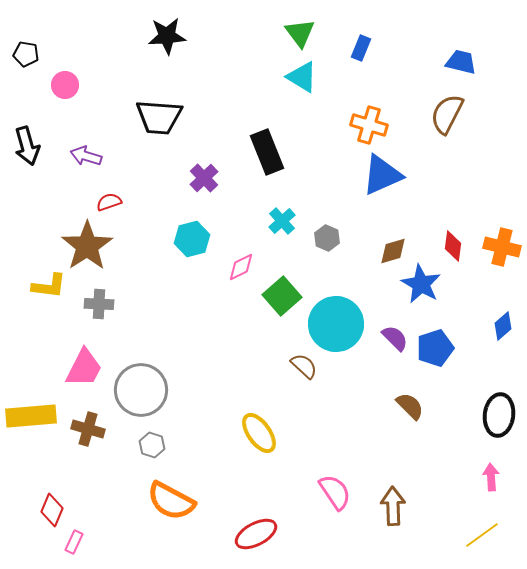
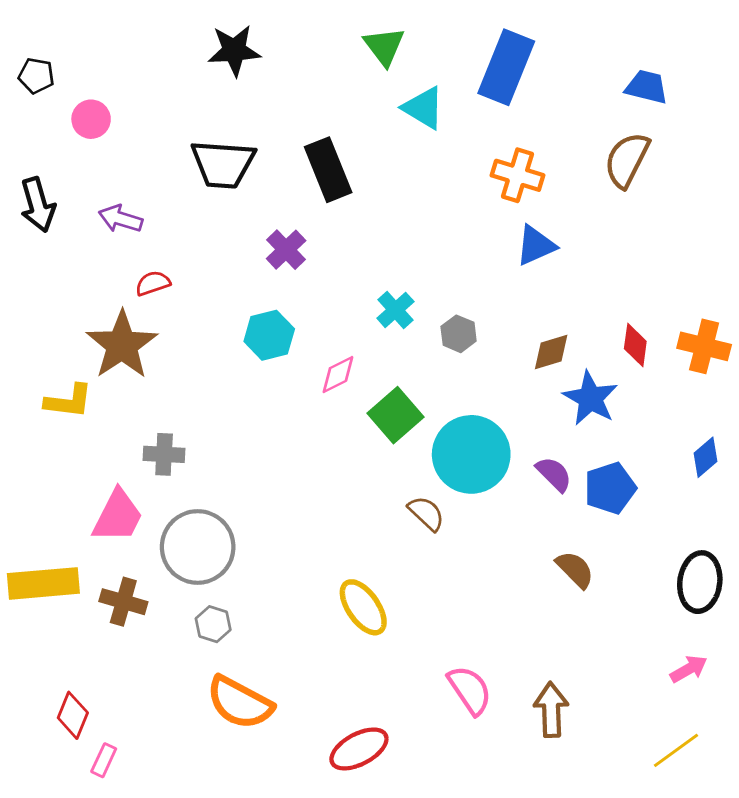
green triangle: (300, 33) -> (384, 46), moved
blue rectangle: (361, 48) -> (506, 67), size x2.0
black rectangle: (267, 152) -> (328, 170), moved
blue triangle: (382, 175) -> (536, 245), size x0.7
gray cross: (99, 304) -> (164, 454), moved
pink arrow: (491, 477) -> (689, 669), turned 64

